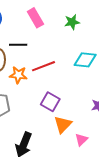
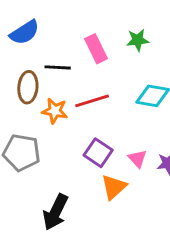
pink rectangle: (35, 18) -> (96, 49), moved
pink triangle: (81, 140) -> (137, 159), moved, turned -32

